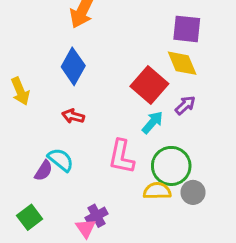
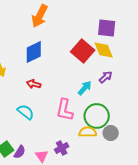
blue diamond: (73, 66) -> (34, 52), turned 35
red square: (149, 85) -> (83, 51), moved
purple semicircle: (44, 171) -> (20, 152), moved
purple cross: (96, 216) -> (62, 148), moved

